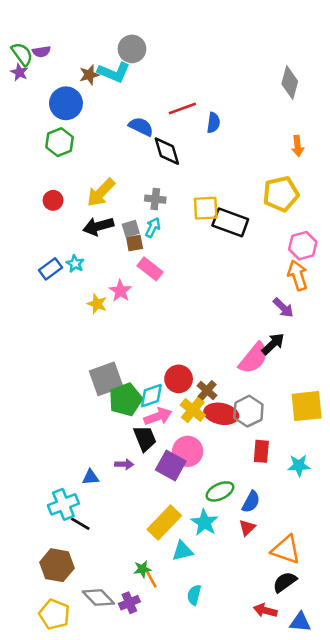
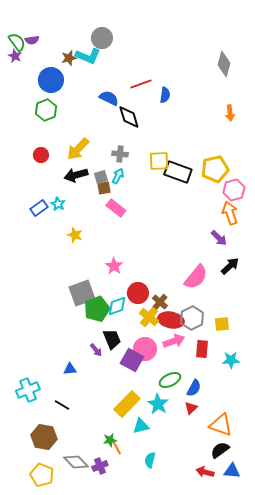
yellow pentagon: (281, 194) -> (215, 169), moved
pink star: (120, 291) -> (114, 266), moved
black arrow: (273, 344) -> (230, 266), moved
yellow square: (307, 406) -> (222, 324), moved, size x0.6
pink arrow: (158, 416) -> (174, 341), moved
purple arrow: (124, 464) -> (96, 350), moved, turned 48
cyan cross: (63, 504) -> (28, 390), moved
blue triangle: (300, 622) -> (232, 471), moved

